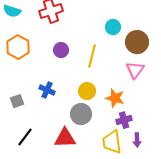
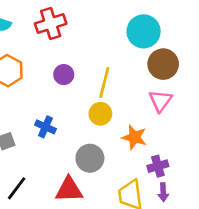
cyan circle: (113, 27) -> (144, 31), moved, size x1.6
yellow circle: (87, 91) -> (100, 114), moved
purple cross: (124, 120) -> (158, 166), moved

